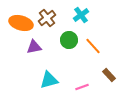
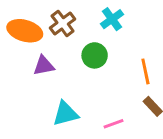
orange line: (93, 46) -> (145, 71), moved, turned 30

